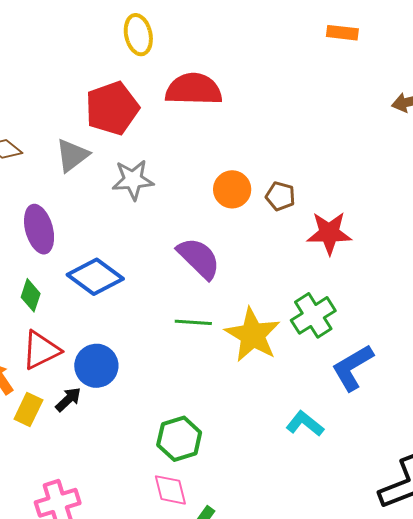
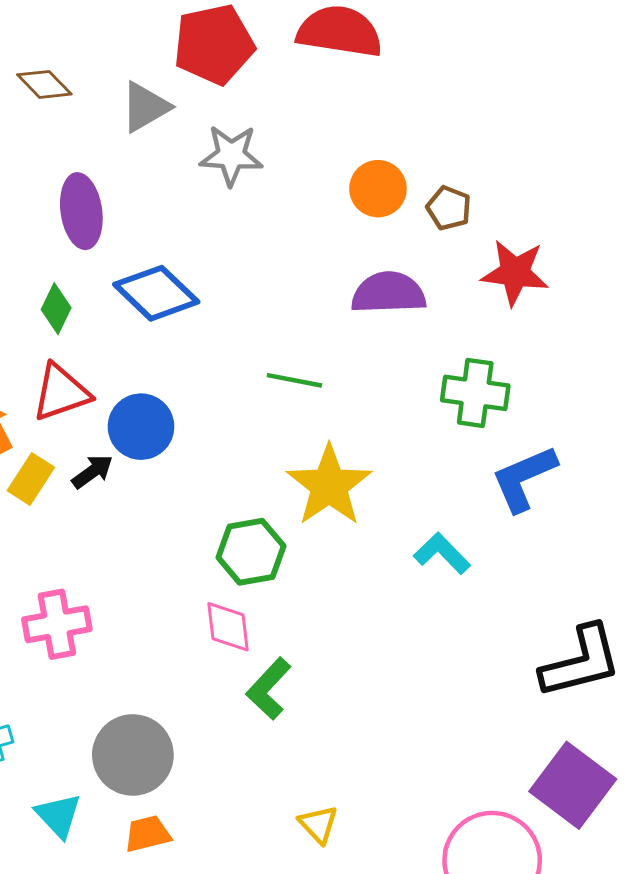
purple semicircle: (199, 258) -> (388, 293), moved, turned -54
green cross: (313, 315) -> (475, 393), turned 33
yellow star: (253, 335) -> (329, 486), moved

